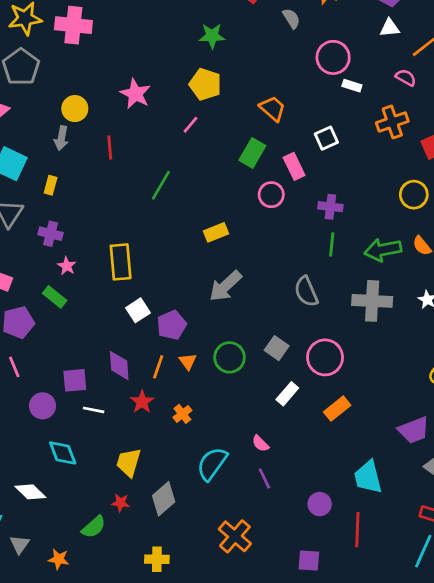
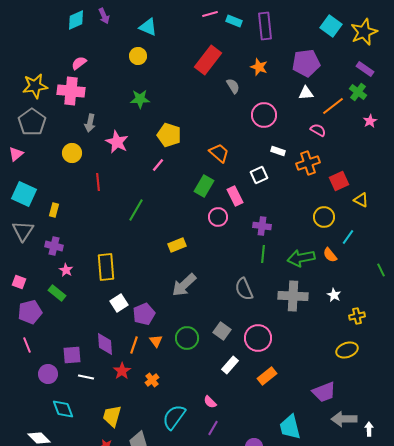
green star: (212, 36) -> (140, 99), moved
white rectangle: (352, 86) -> (278, 151), moved
gray arrow: (61, 138) -> (90, 123), moved
purple line: (264, 478) -> (213, 428), turned 56

